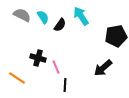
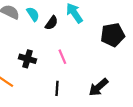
pink line: (56, 67) -> (62, 57), moved
black arrow: (103, 68) -> (98, 87), moved

